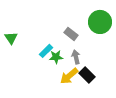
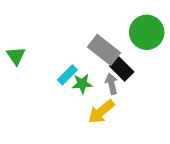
gray rectangle: (71, 34) -> (104, 50), size x1.5
black rectangle: (87, 75) -> (122, 69), moved

